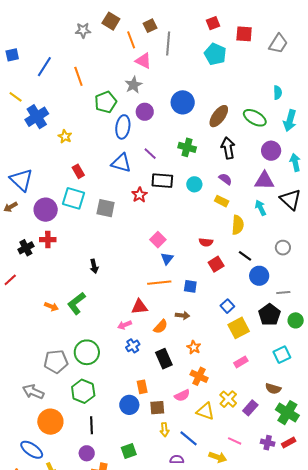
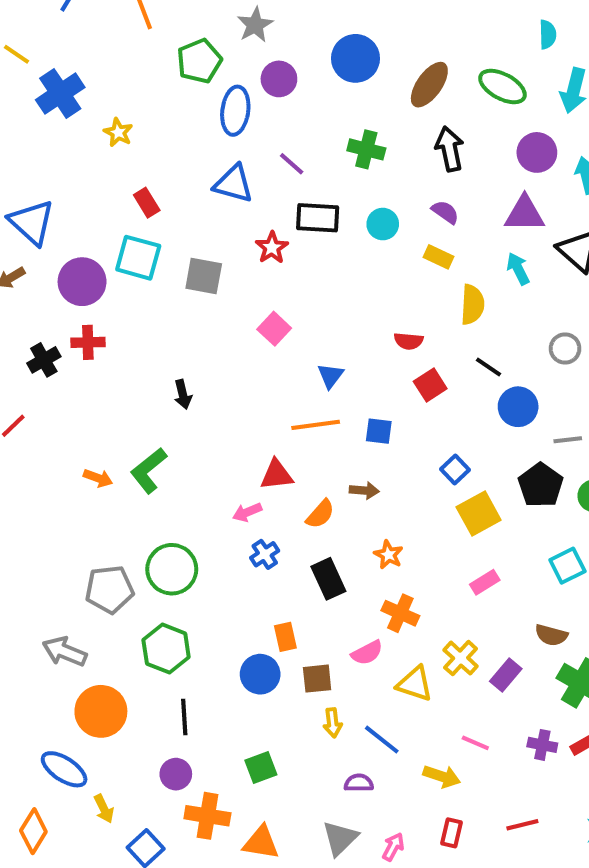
pink square: (158, 240) -> (274, 329), moved

